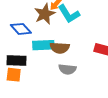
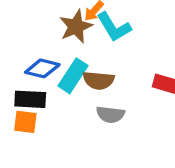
blue diamond: (21, 29) -> (42, 68), moved, turned -35
cyan rectangle: (43, 45) -> (73, 76), turned -55

